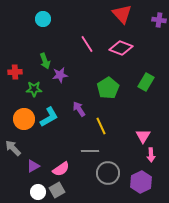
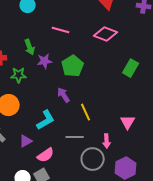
pink line: (87, 44) -> (61, 30), moved, turned -42
green pentagon: (108, 88) -> (73, 66), moved
cyan L-shape: (49, 117) -> (46, 120), moved
pink arrow: (151, 155) -> (107, 141), moved
purple triangle: (33, 166) -> (26, 141), moved

